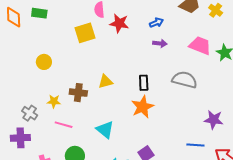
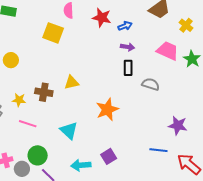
yellow cross: (216, 10) -> (186, 25), moved
red star: (119, 23) -> (102, 18), moved
yellow square: (85, 33) -> (53, 33), turned 35
gray semicircle: (185, 80) -> (151, 84), size x0.7
black rectangle: (144, 83) -> (128, 68), moved

